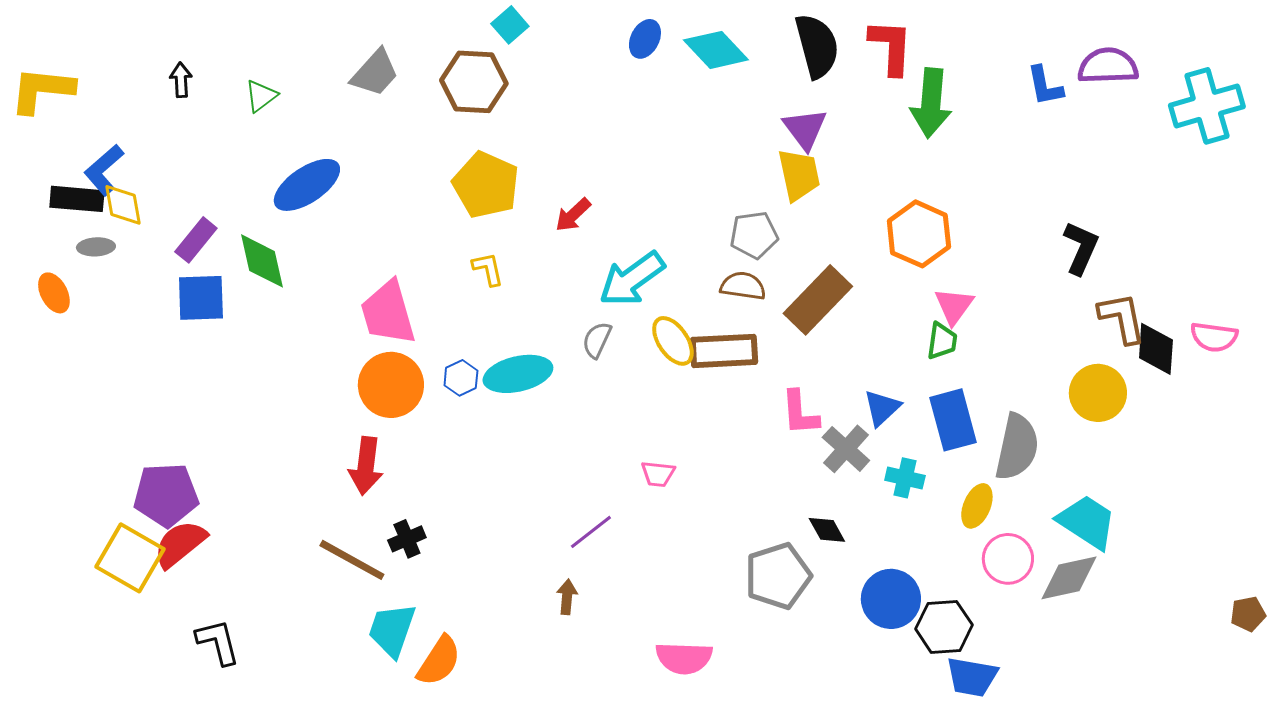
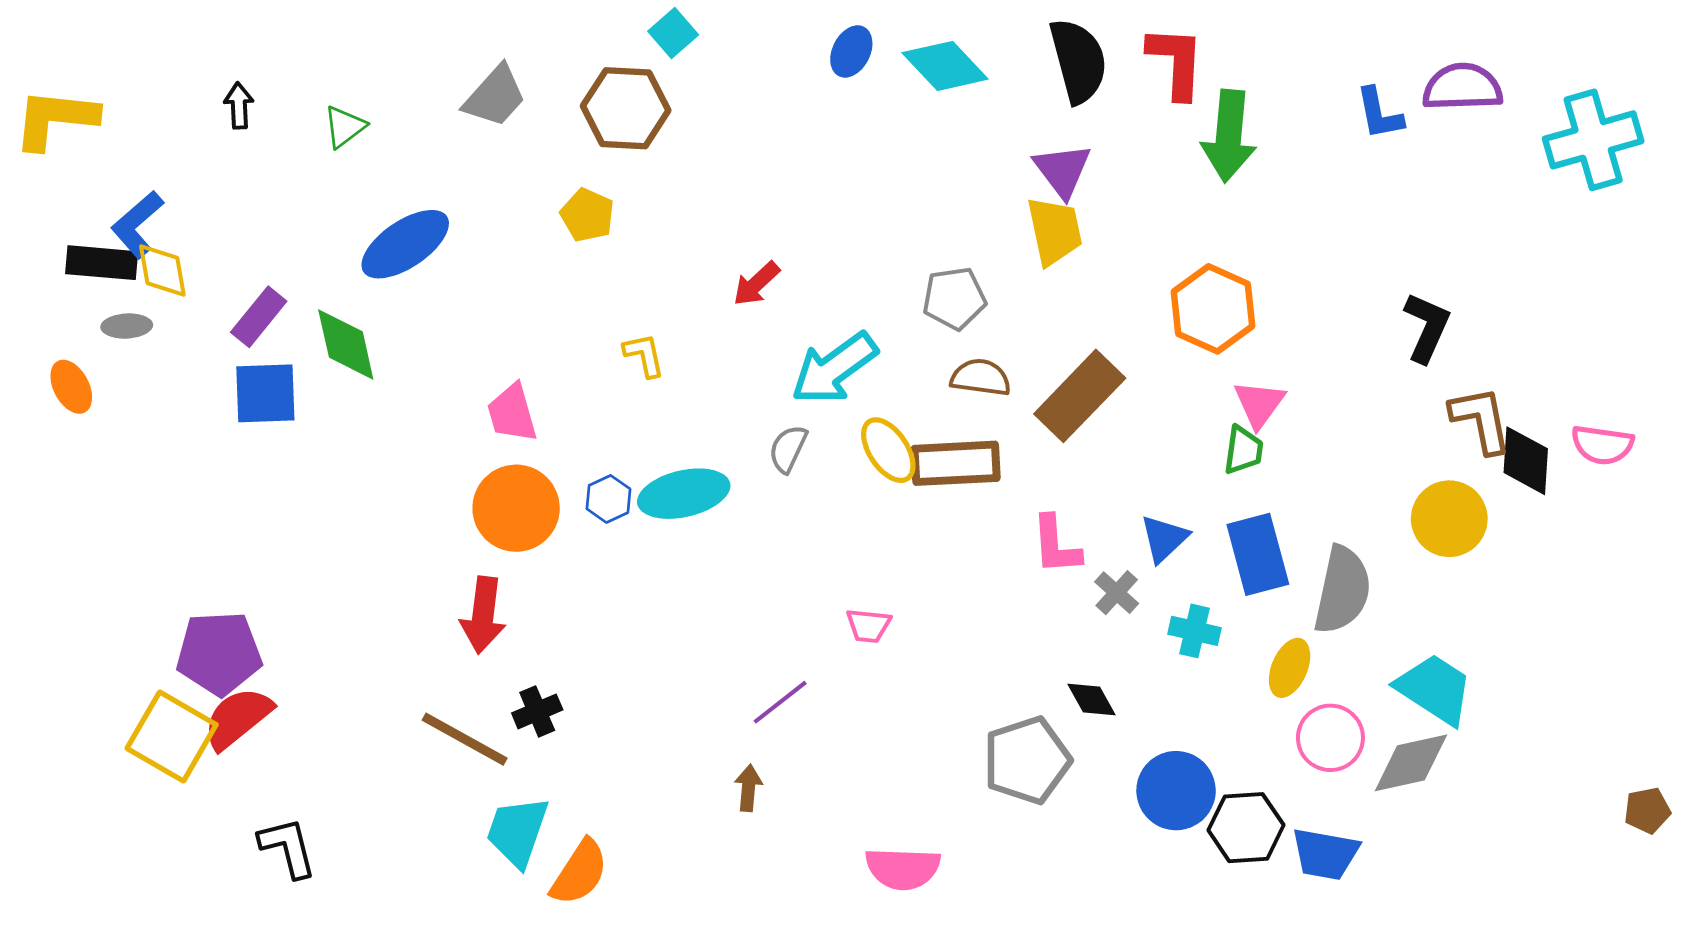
yellow pentagon: (486, 185) -> (587, 215), moved, size x0.6
gray pentagon: (754, 235) -> (954, 298), moved
pink trapezoid: (388, 313) -> (512, 413), size x0.7
gray cross: (846, 449) -> (1117, 593), size x0.7
blue trapezoid: (972, 677) -> (1325, 854), moved

